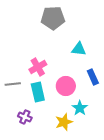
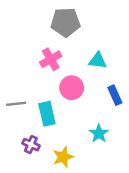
pink cross: (38, 67) -> (51, 59), moved
pink circle: (66, 86) -> (72, 88), moved
yellow star: (64, 122) -> (63, 157), moved

